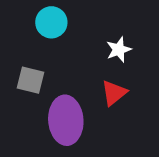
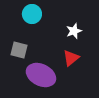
purple ellipse: (66, 120) -> (41, 75), turned -60

